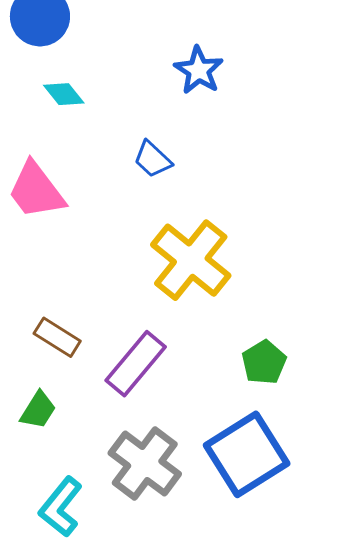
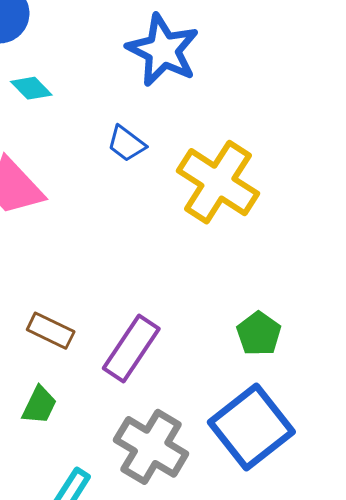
blue star: (199, 70) -> (163, 50), size x1.5
yellow cross: (191, 260) -> (218, 182), moved

